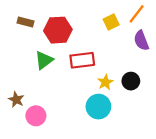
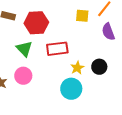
yellow square: (111, 22) -> (82, 16), turned 32
green triangle: (44, 60) -> (24, 49), turned -36
pink circle: (36, 116) -> (23, 76), moved

